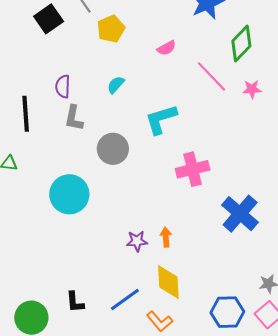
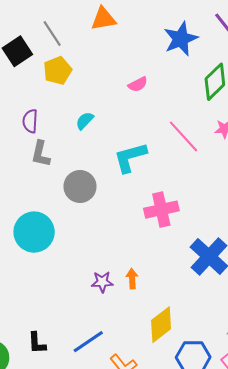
yellow pentagon: (111, 29) -> (58, 71), moved
pink line: (212, 76) -> (183, 136), moved
yellow diamond: (168, 282) -> (161, 325), moved, turned 54

